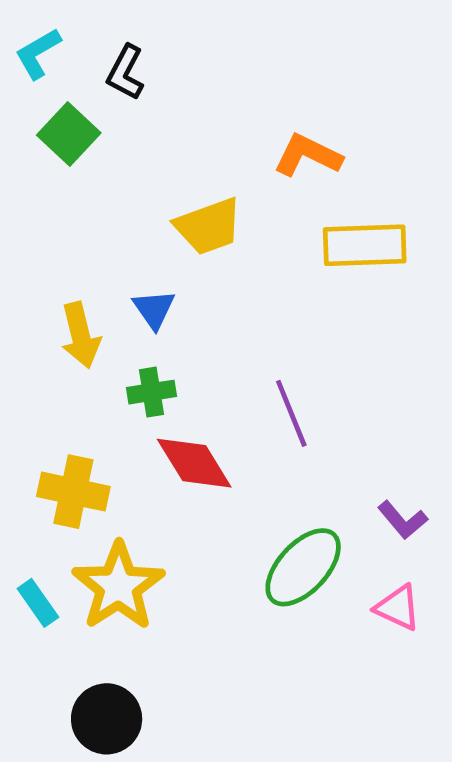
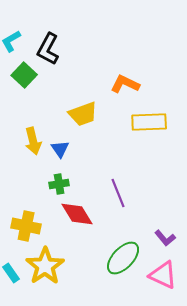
black L-shape: (126, 72) -> (48, 49), size x1.4
yellow arrow: (81, 335) -> (33, 141), moved
pink triangle: (398, 608) -> (163, 275), size x1.4

